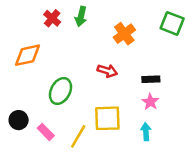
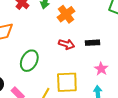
orange cross: (124, 34) -> (66, 14), moved
black rectangle: (151, 79) -> (93, 43), moved

